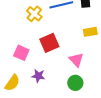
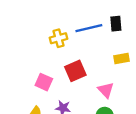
yellow cross: (34, 14) -> (58, 38), turned 35

